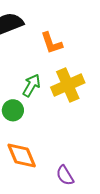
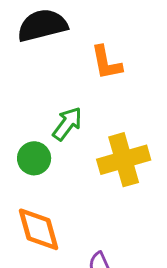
yellow cross: (68, 85) -> (124, 160), moved

